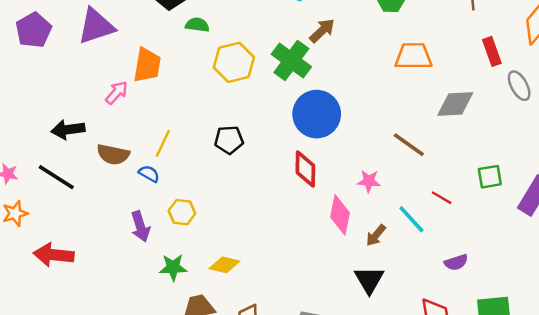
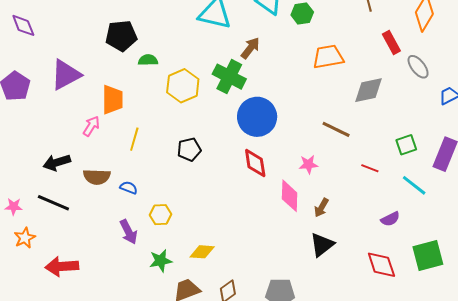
yellow line: (163, 143) -> (134, 139), moved
cyan line: (411, 219) -> (414, 185), moved
black triangle: (369, 280) -> (322, 245), turned 32

